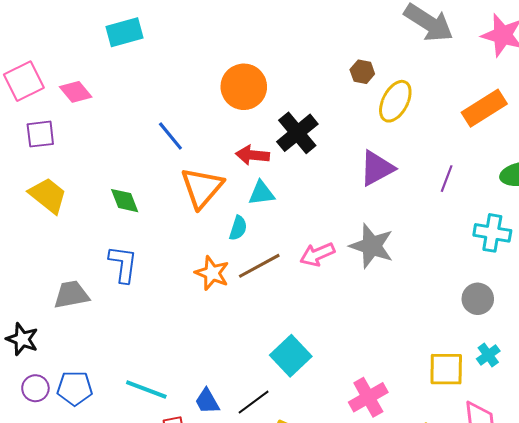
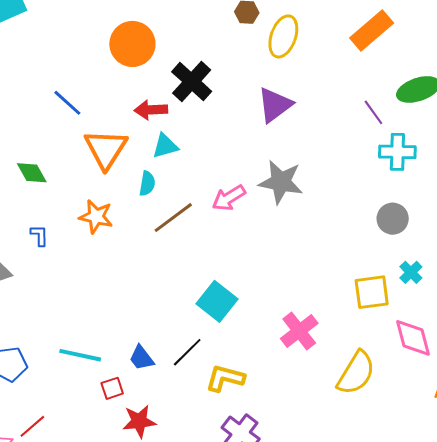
purple line: (447, 179) -> (373, 112), moved, turned -48
blue L-shape: (123, 264) -> (39, 235), size x0.6
orange star: (212, 273) -> (96, 217), moved

